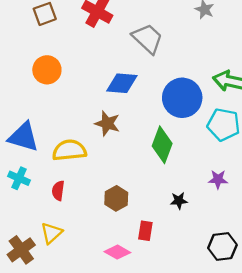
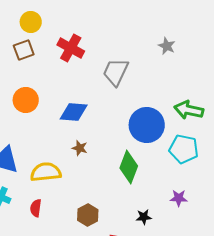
gray trapezoid: (148, 39) -> (116, 72), turned -108
blue diamond: (122, 83) -> (74, 112), moved
brown star: (107, 123) -> (80, 148), size x0.7

